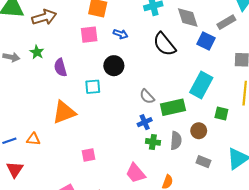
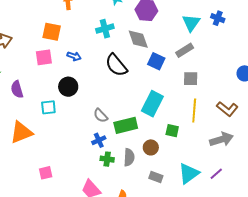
gray rectangle: (226, 22) -> (185, 50), moved

